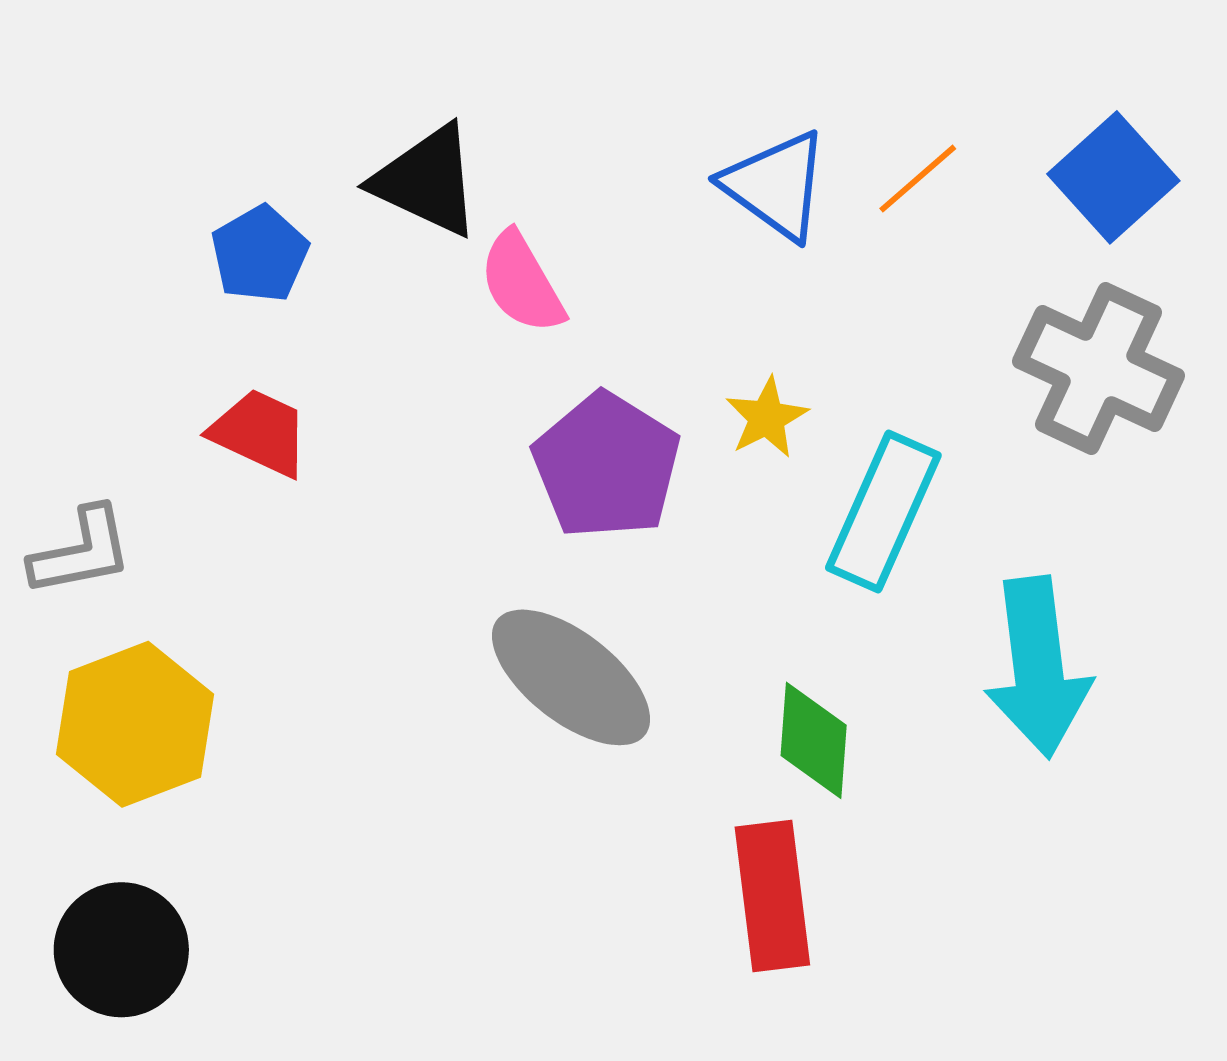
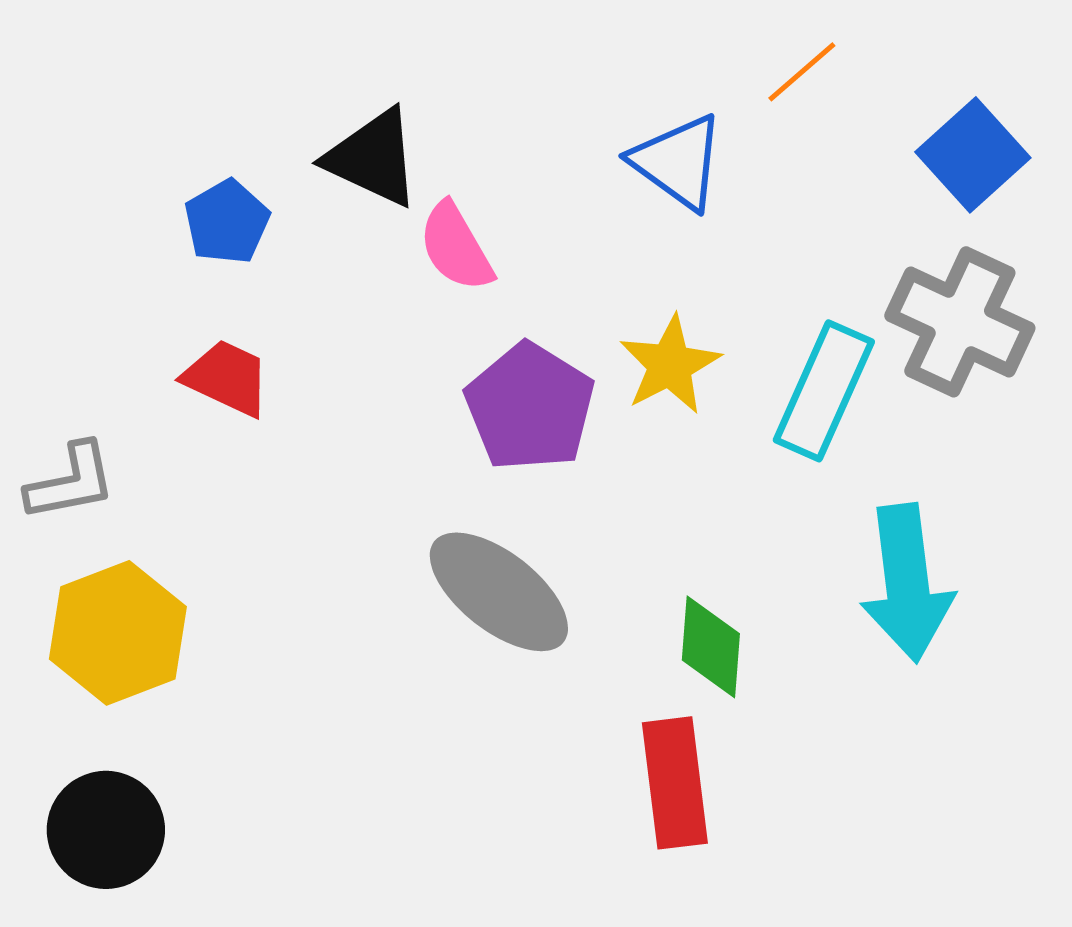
orange line: (918, 179) -> (802, 72), moved
yellow star: (767, 418) -> (670, 365), size x1.4
cyan rectangle: (883, 512) -> (824, 391), moved

